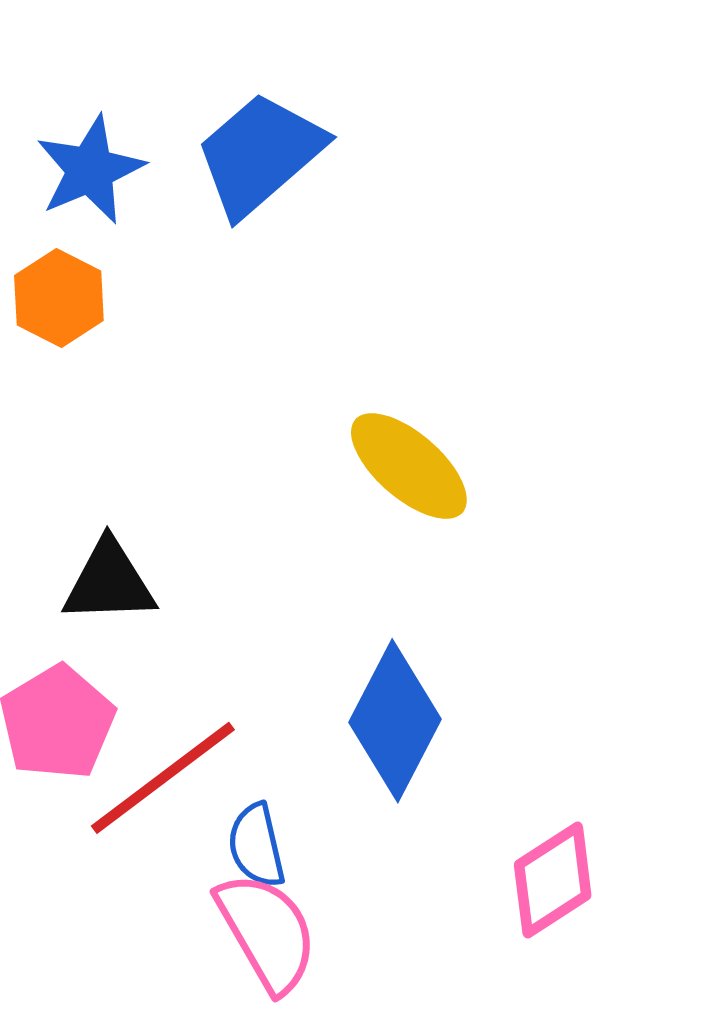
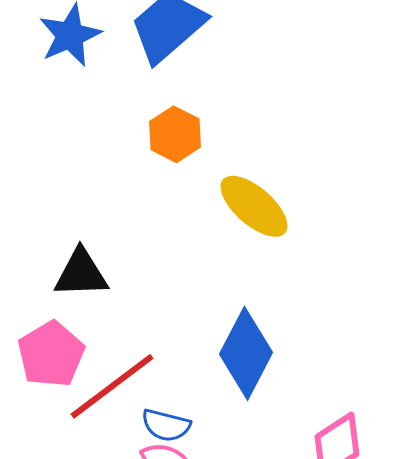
orange hexagon: (59, 298) -> (175, 134), moved
blue semicircle: (256, 845) -> (166, 425), turned -63

